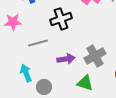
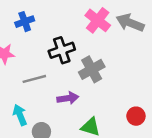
gray cross: (95, 56) -> (92, 69), moved

